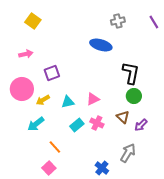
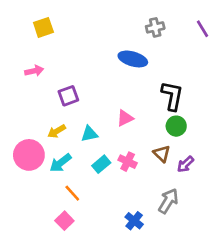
yellow square: (33, 21) -> (43, 27), turned 35
pink circle: (22, 89) -> (29, 155), moved
pink triangle: (93, 99) -> (125, 118), moved
cyan arrow: (36, 124) -> (60, 163), moved

